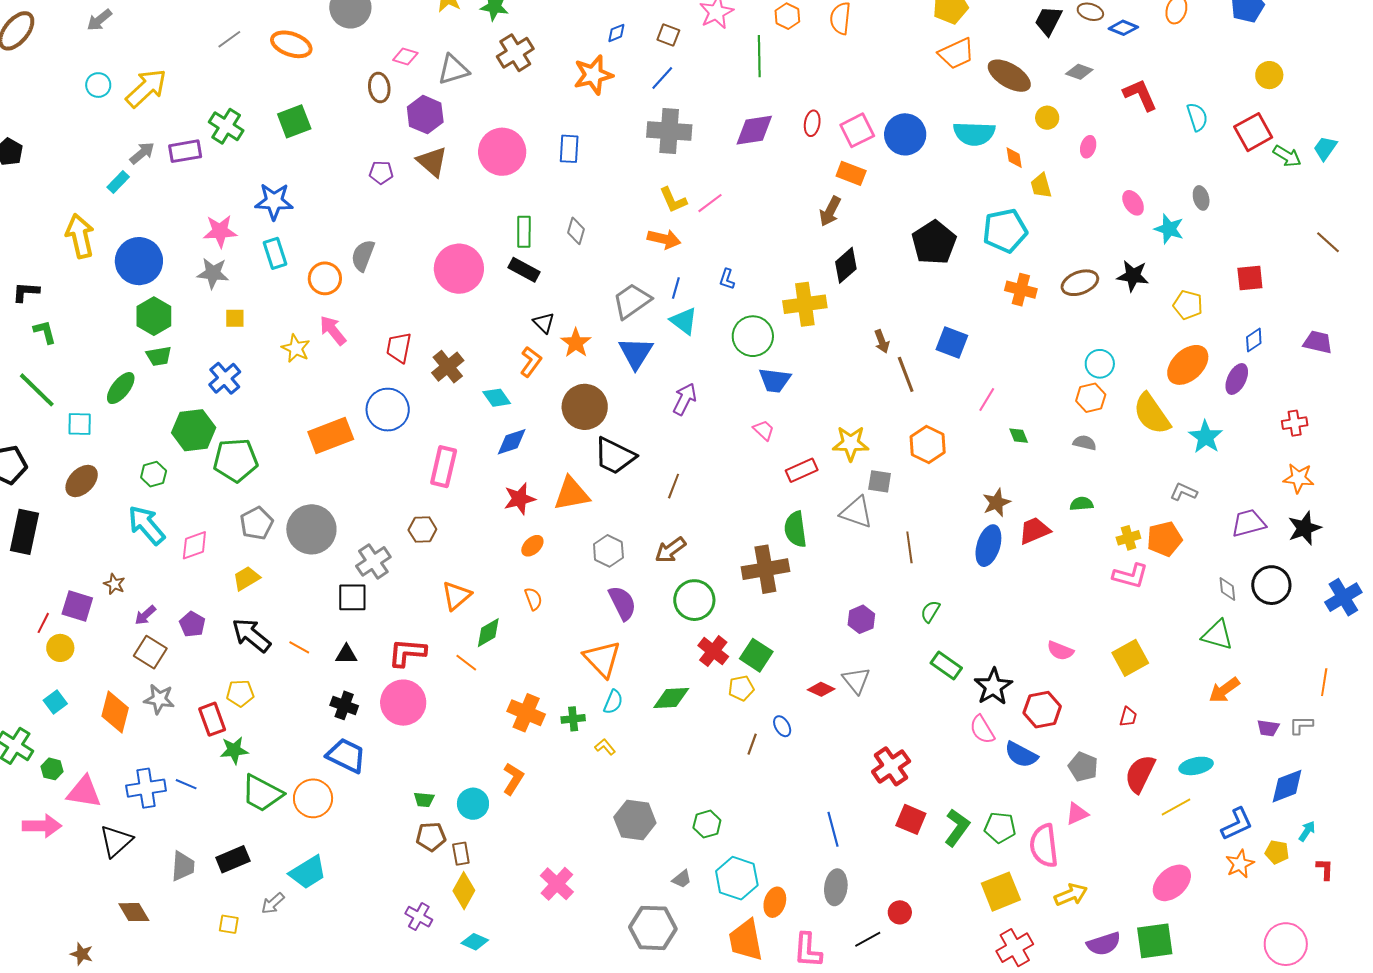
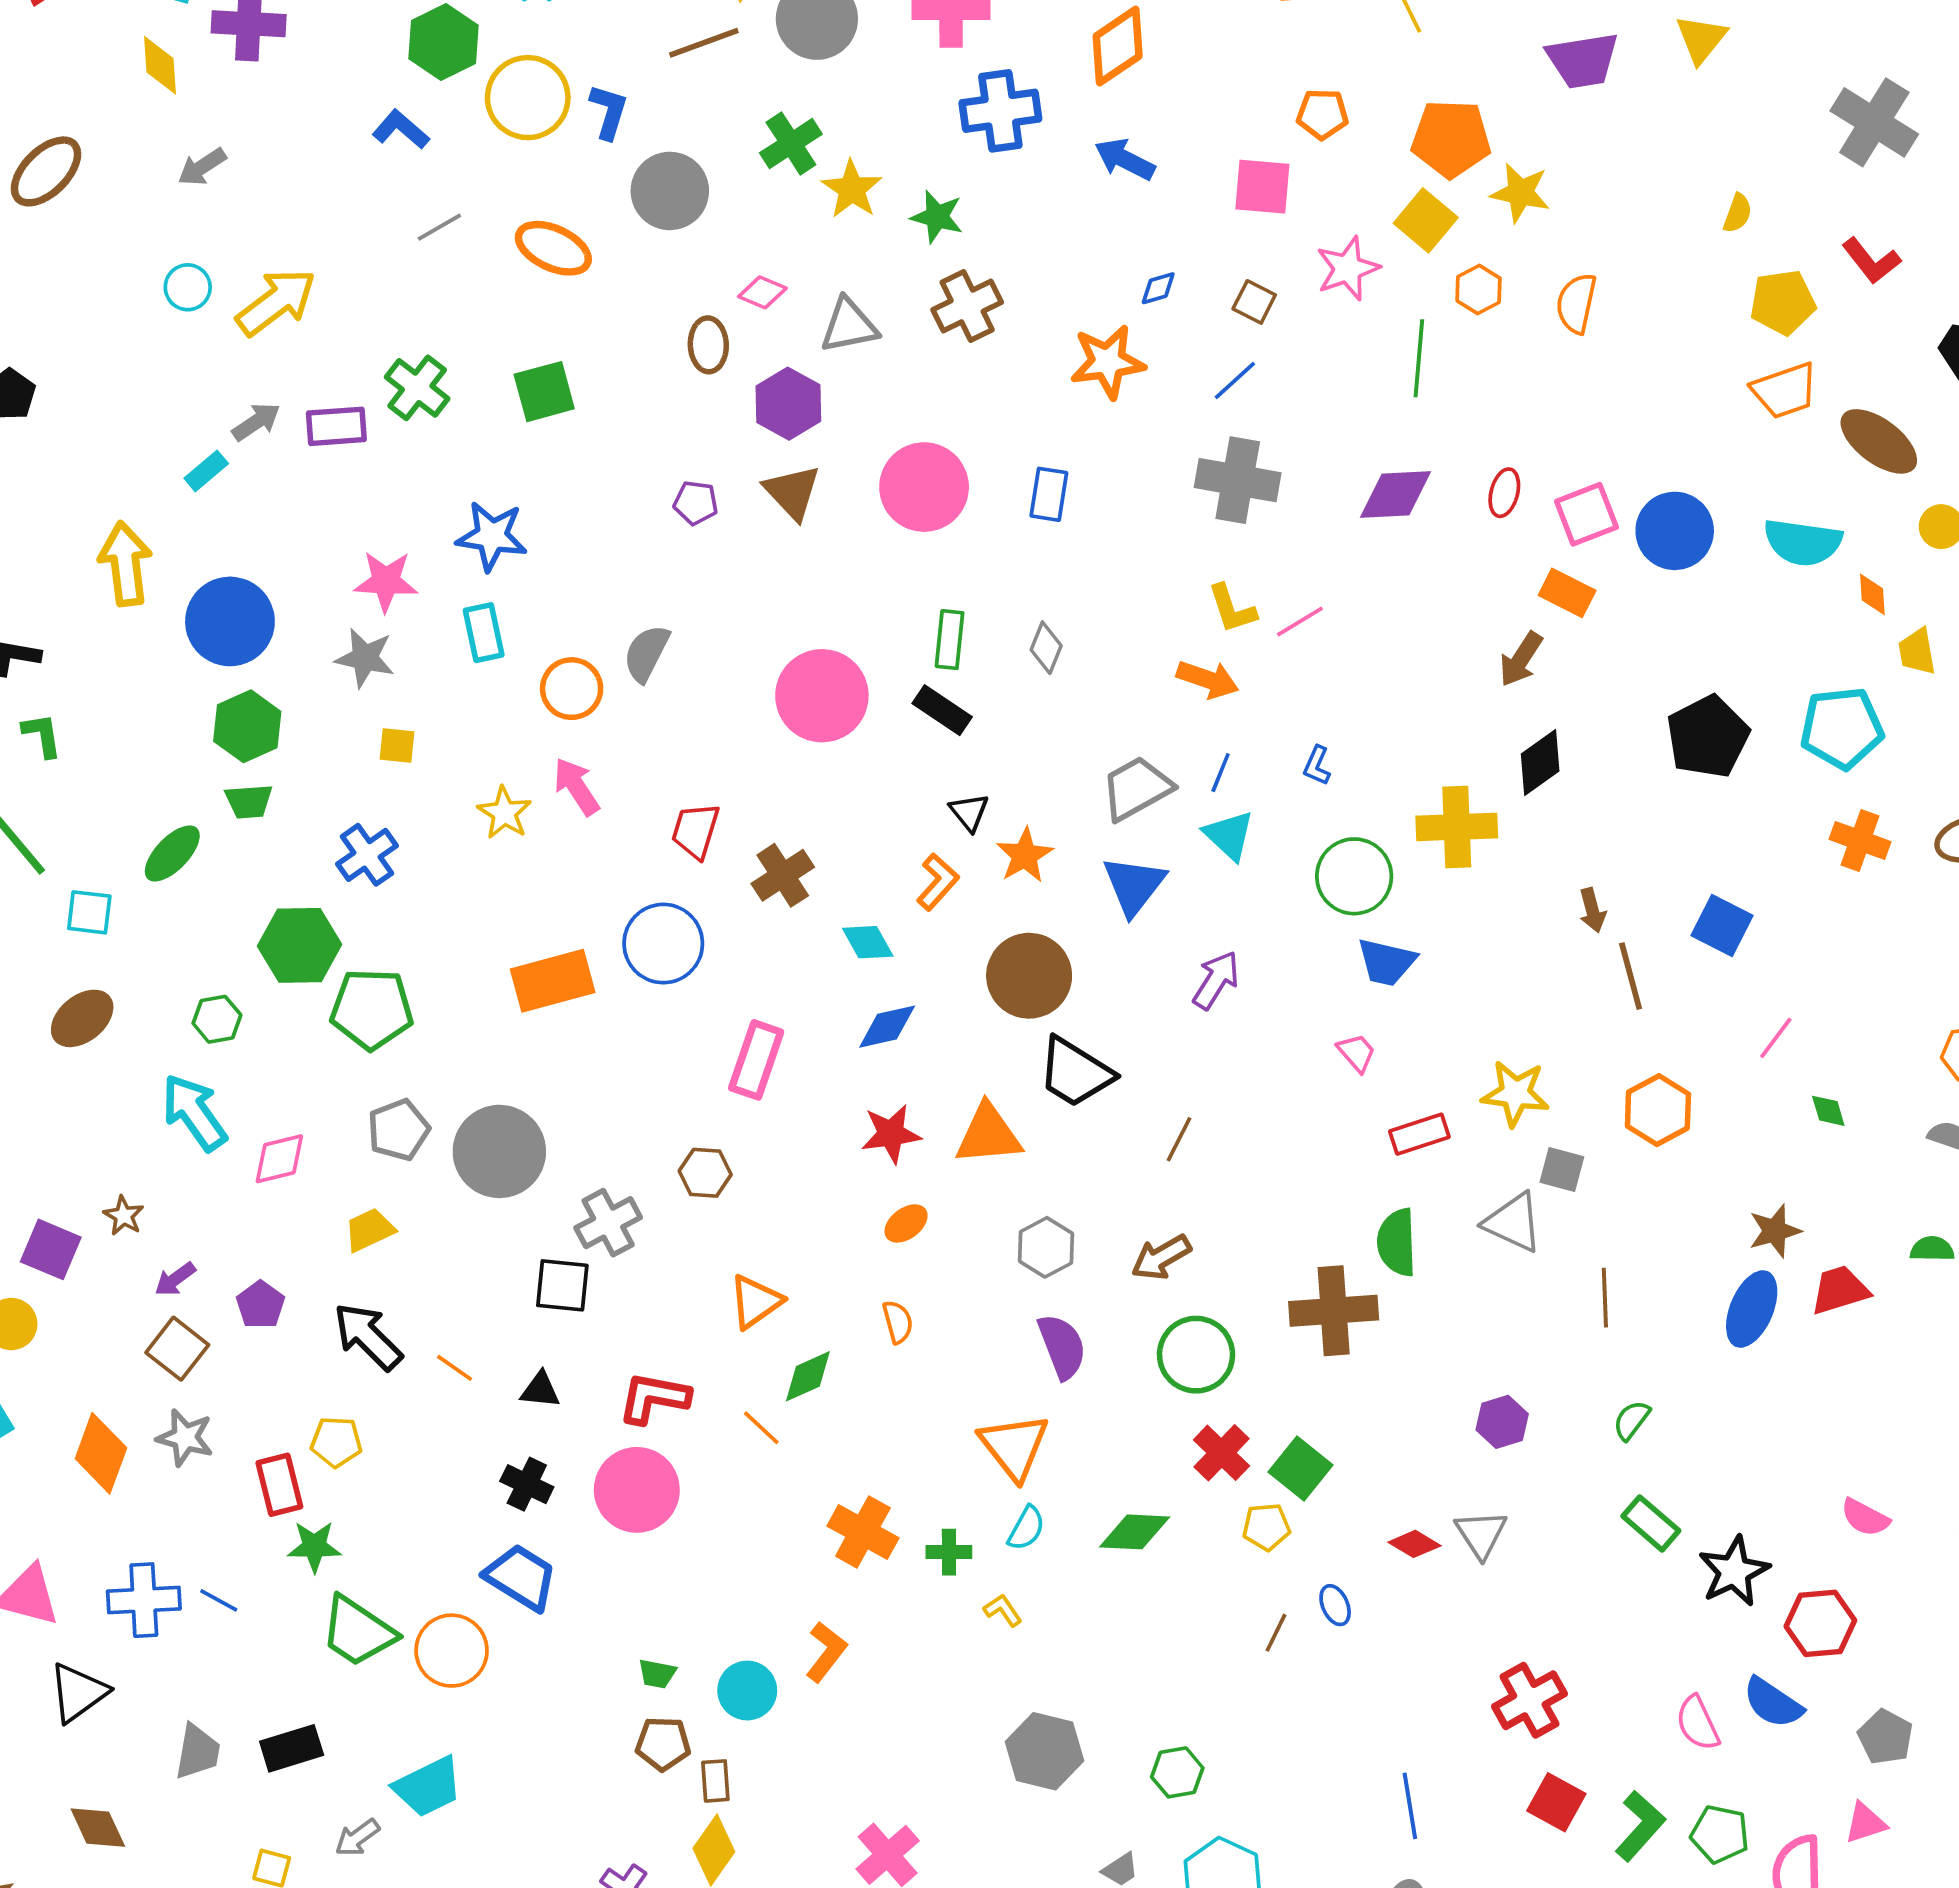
pink semicircle: (982, 730) -> (1698, 1723), moved

